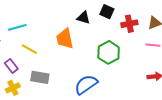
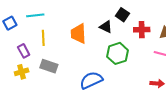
black triangle: (83, 18) -> (106, 27), moved
yellow line: (29, 49) -> (43, 38), turned 49

